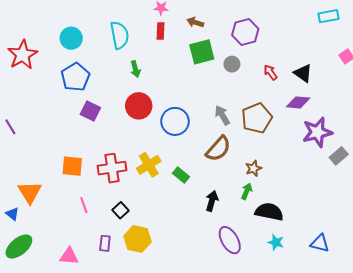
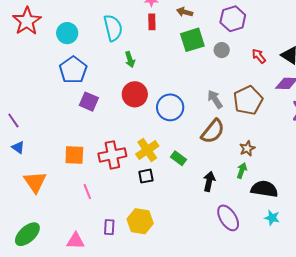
red star: (23, 55) -> (27, 21), moved
black square: (120, 210) -> (146, 176), moved, turned 35
blue triangle: (12, 214) -> (18, 147), moved

